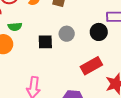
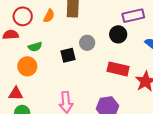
red rectangle: (91, 66) -> (118, 69), turned 55

